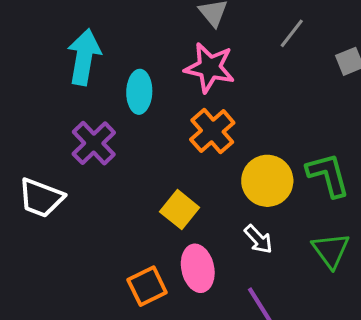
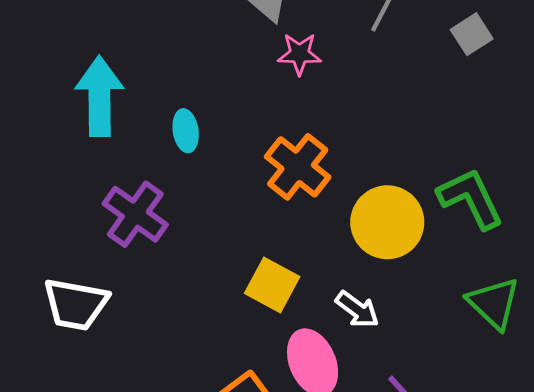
pink star: (210, 68) -> (299, 54), moved, size x0.6
cyan ellipse: (139, 92) -> (186, 131), size x0.7
white arrow: (258, 239) -> (357, 309), moved

